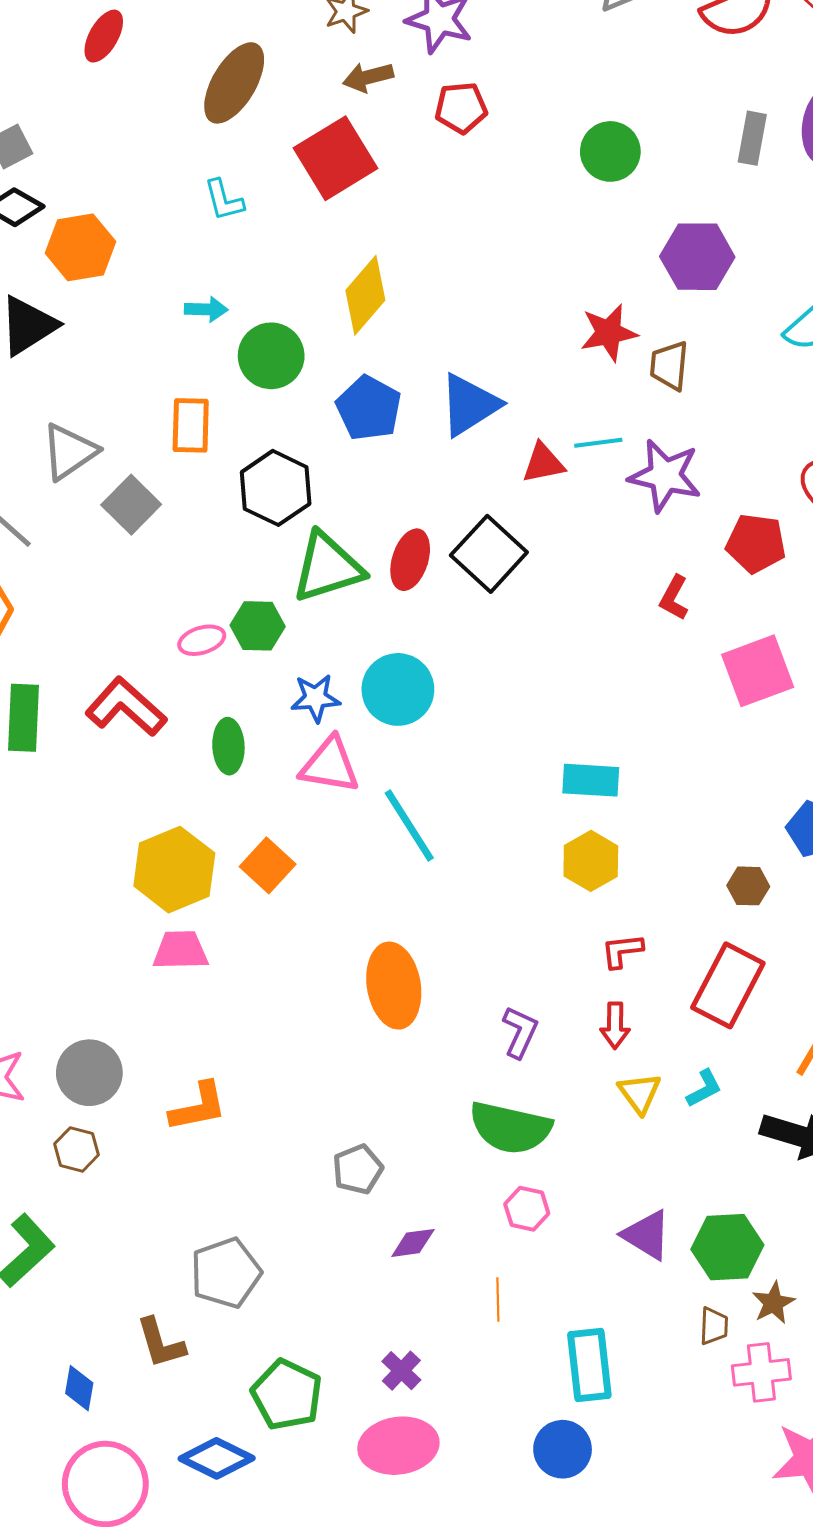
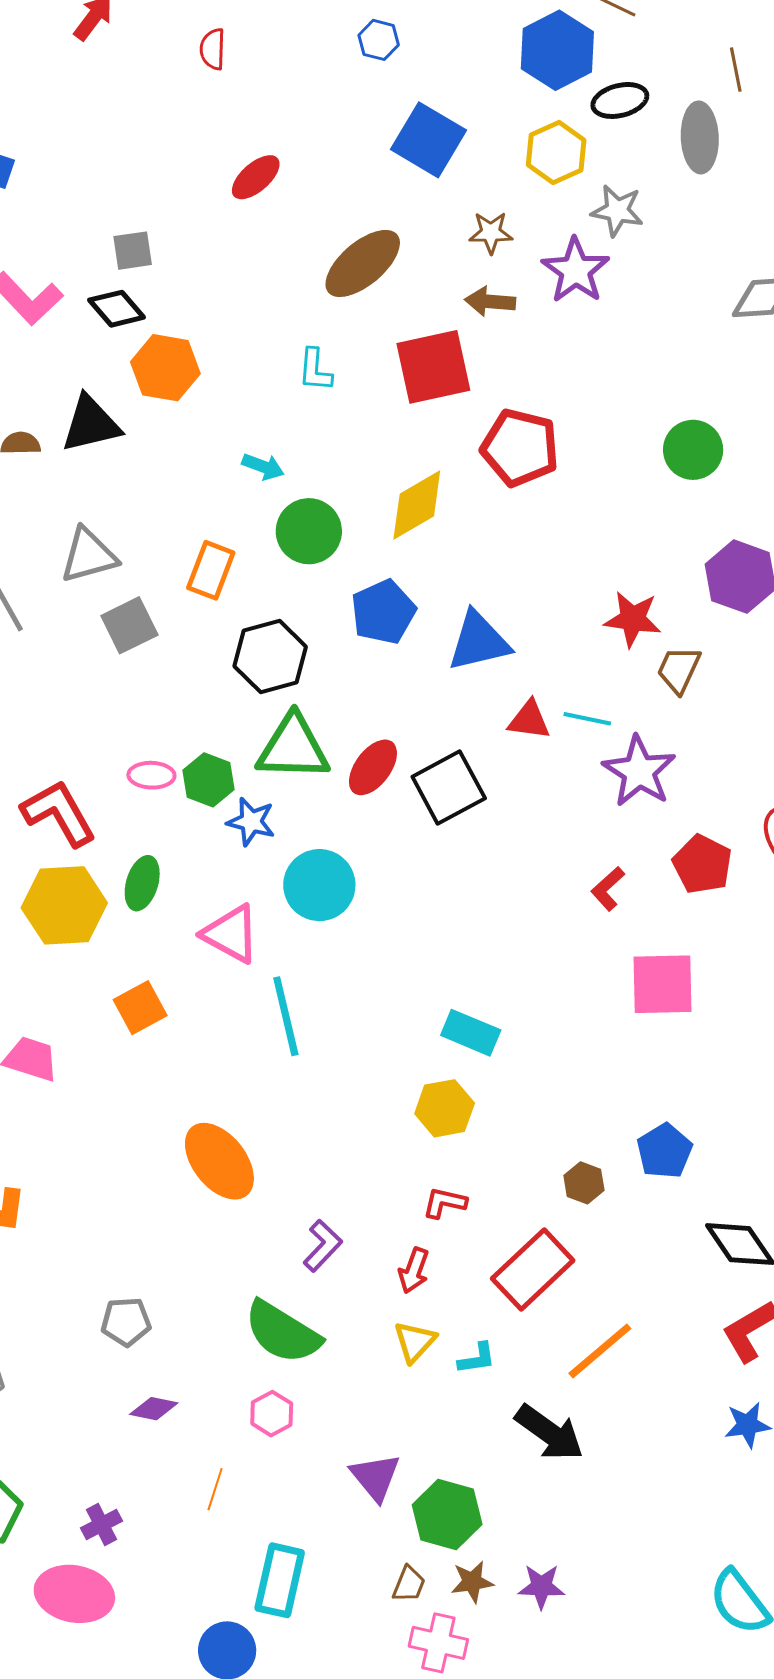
red pentagon: (461, 108) -> (520, 448), moved, size x1.5
blue star: (316, 698) -> (251, 822), moved
yellow hexagon: (174, 870) -> (64, 905), moved
orange ellipse: (394, 986) -> (219, 1161), turned -48

